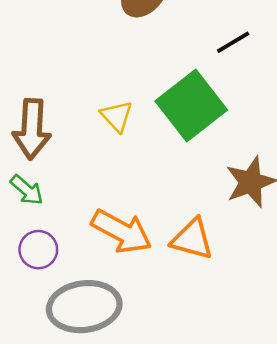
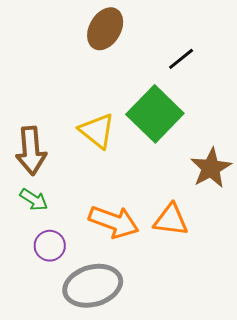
yellow triangle: (117, 116) -> (97, 131), size x1.4

